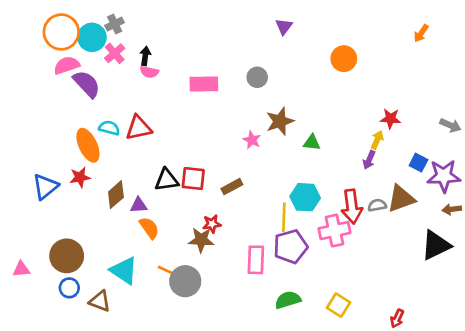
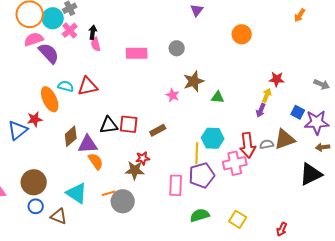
pink semicircle: (149, 72) -> (96, 44), turned 64
red star: (80, 177) -> (35, 119), moved
purple triangle: (139, 205) -> (88, 144), size x1.5
orange line: (167, 271) -> (109, 193), turned -40

